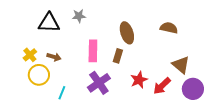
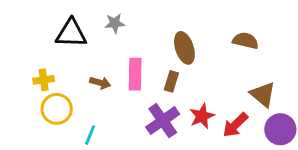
yellow cross: (30, 55) -> (44, 80), turned 32
brown arrow: (54, 57) -> (100, 83), moved
purple cross: (99, 83) -> (163, 121), moved

